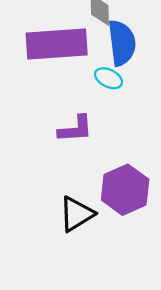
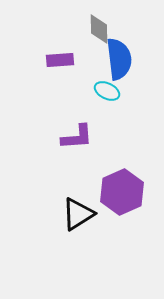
purple rectangle: (57, 44) -> (60, 60), size x0.5

